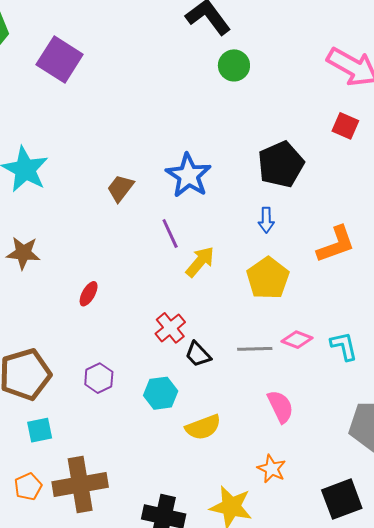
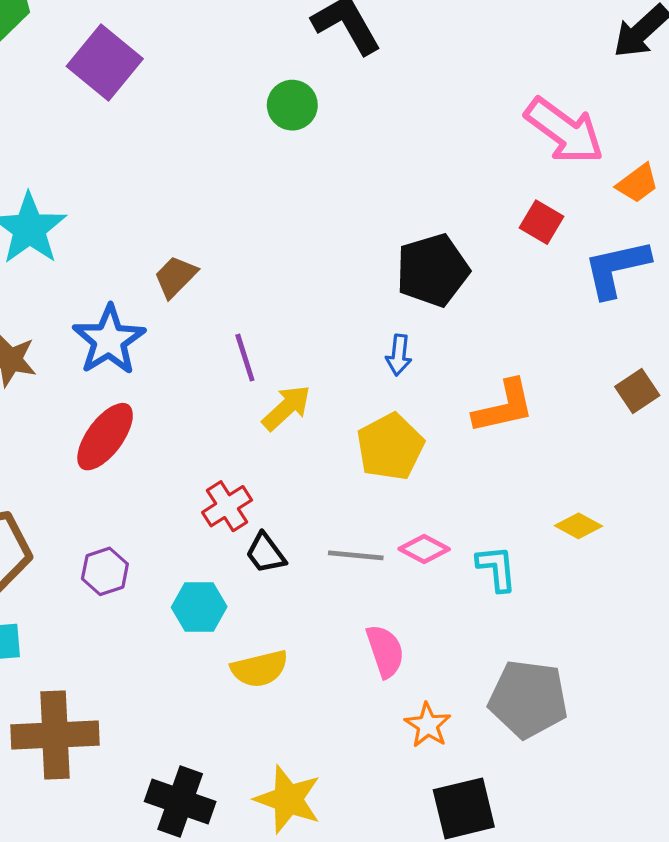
green circle: (234, 65) -> (292, 105), moved
blue star: (188, 175) -> (109, 340), moved
red ellipse: (89, 294) -> (105, 437), size x1.8
orange star: (272, 469) -> (428, 725), moved

